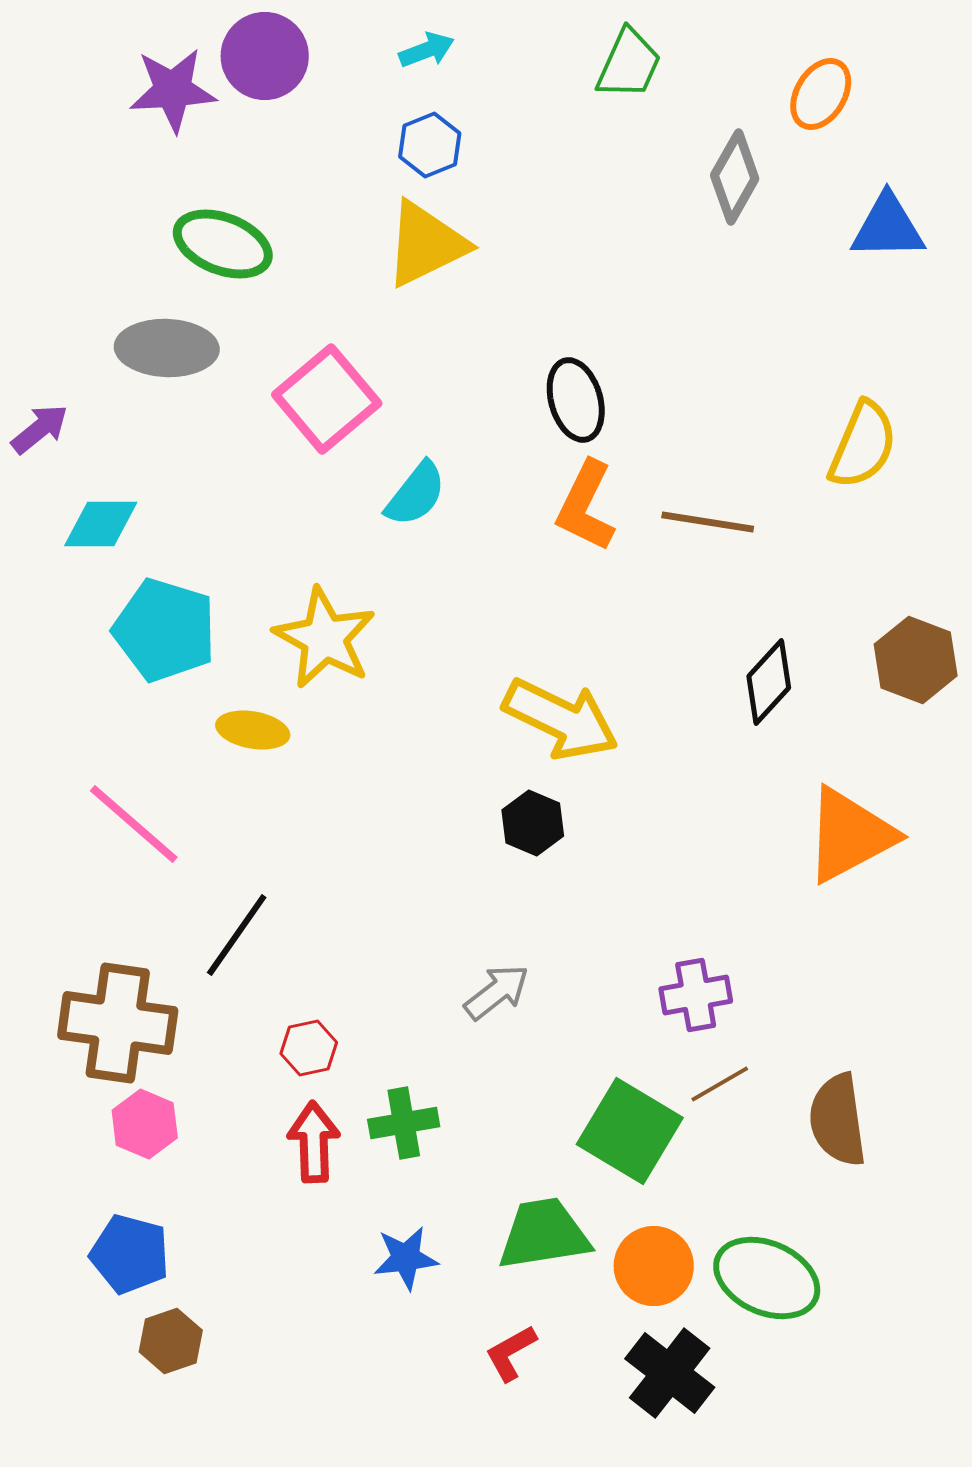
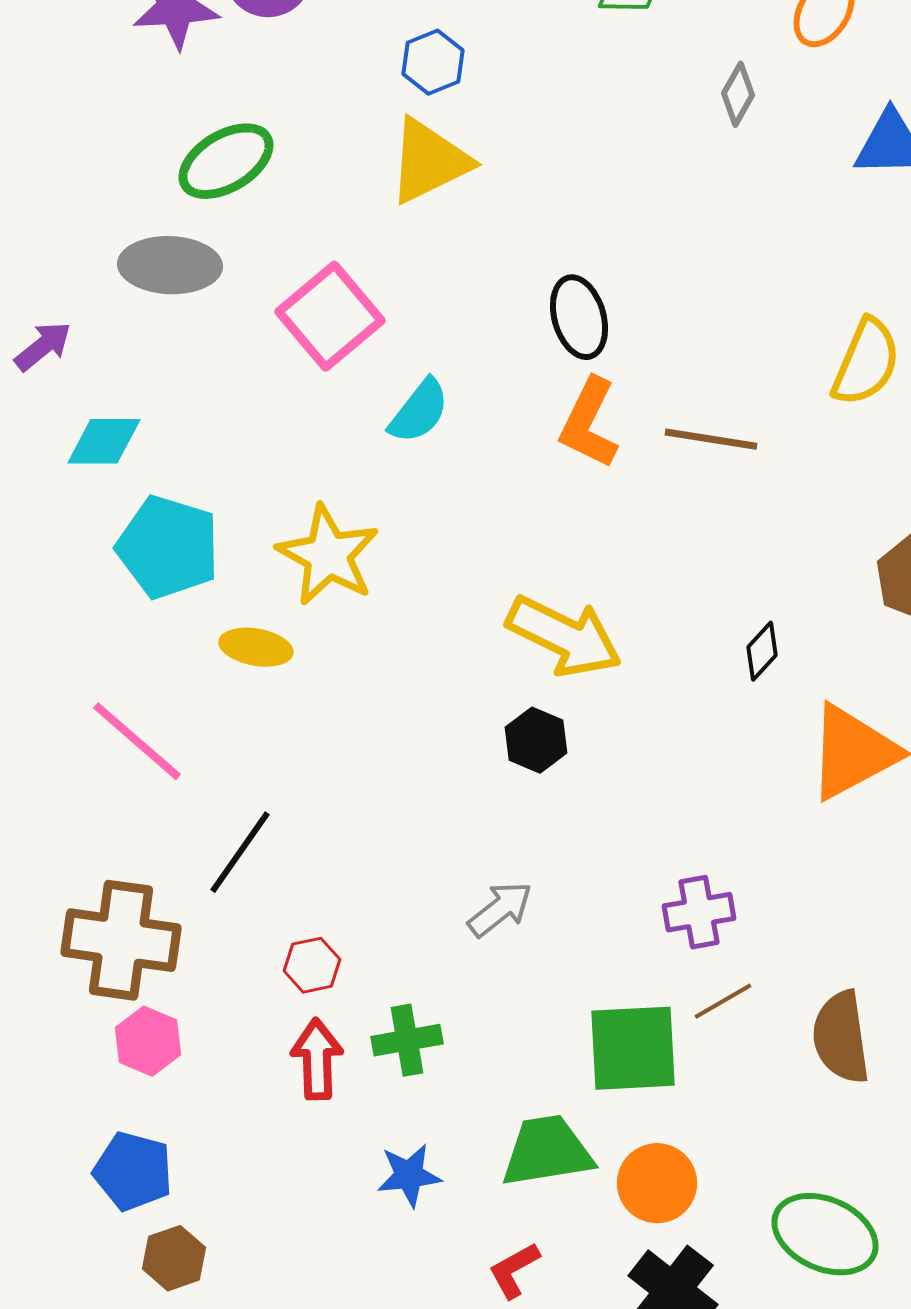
gray diamond: (735, 177) -> (738, 94), size x0.7
green ellipse: (223, 244) -> (226, 161), turned -52
black diamond: (769, 682) -> (762, 651), moved, size x0.7
green square: (630, 1131) -> (633, 1048), turned -34
green ellipse: (767, 1278) -> (825, 1234), moved

